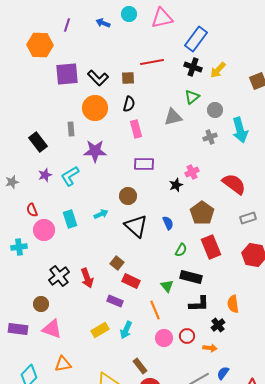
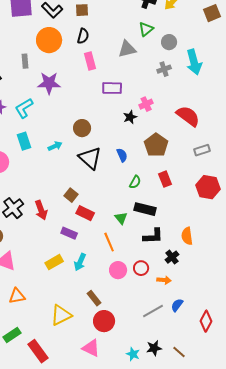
purple rectangle: (144, 164) -> (112, 88), moved
cyan rectangle: (70, 219) -> (24, 141), moved
red rectangle: (211, 247) -> (165, 179), size x0.7

